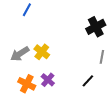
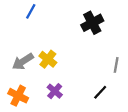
black cross: (96, 27) -> (92, 23), moved
orange cross: (27, 84) -> (18, 96), moved

